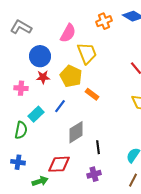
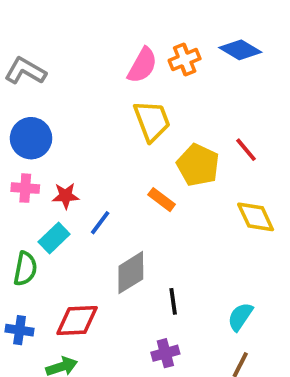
pink semicircle: (68, 33) -> (142, 65), moved
blue circle: (40, 56) -> (31, 138), moved
yellow pentagon: (71, 76) -> (198, 165), moved
red star: (43, 77) -> (66, 196), moved
red diamond: (59, 164) -> (77, 321), moved

